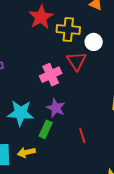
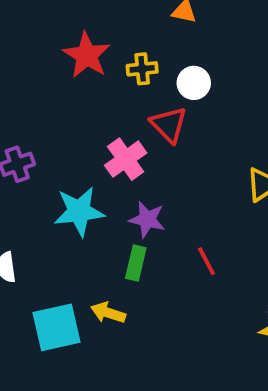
yellow cross: (68, 30) -> (142, 69), size x0.7
cyan star: (21, 113) -> (79, 211), moved
yellow arrow: (26, 152) -> (108, 313), turned 42

